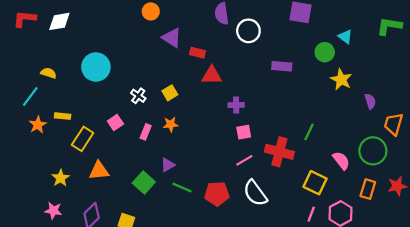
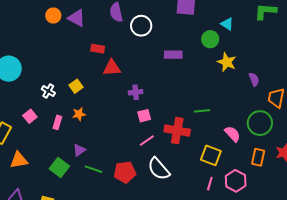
purple triangle: (172, 38) -> (76, 18), moved
green line: (309, 132) -> (202, 111), turned 63

